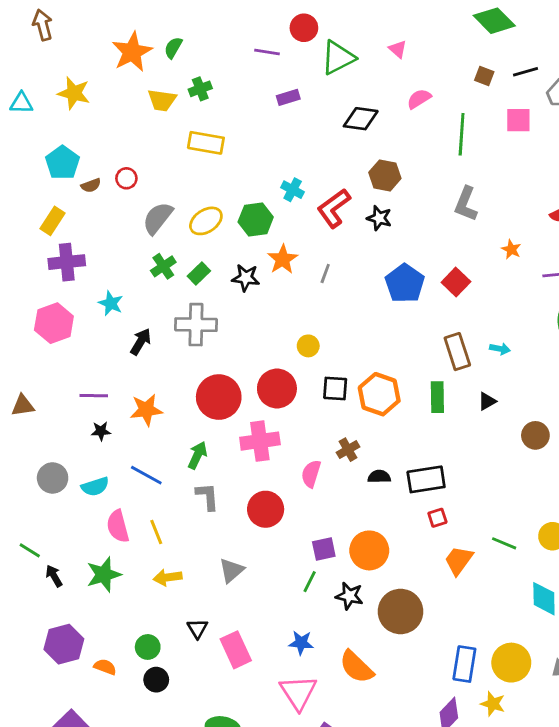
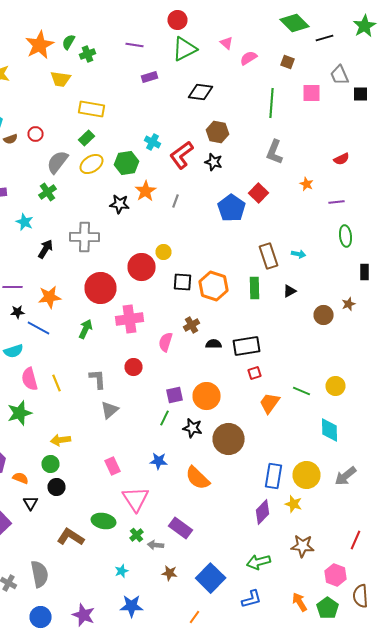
red circle: (304, 28) -> (178, 20), moved
black line: (525, 72) -> (324, 38), moved
green cross: (200, 89) -> (88, 54), moved
pink semicircle: (419, 99) -> (248, 58), moved
green cross: (163, 266) -> (48, 192), moved
green rectangle: (199, 273) -> (86, 138), moved
red square: (456, 282) -> (258, 193), moved
red circle: (277, 389) -> (142, 267), moved
blue line: (146, 475) -> (38, 328), moved
gray L-shape: (207, 496) -> (98, 379), moved
red circle: (266, 509) -> (134, 367), size x0.7
yellow arrow: (168, 577) -> (60, 440), moved
black triangle: (197, 629) -> (30, 503), moved
pink rectangle: (236, 650) -> (112, 466), size x0.7
pink triangle: (298, 692) -> (136, 499), moved

